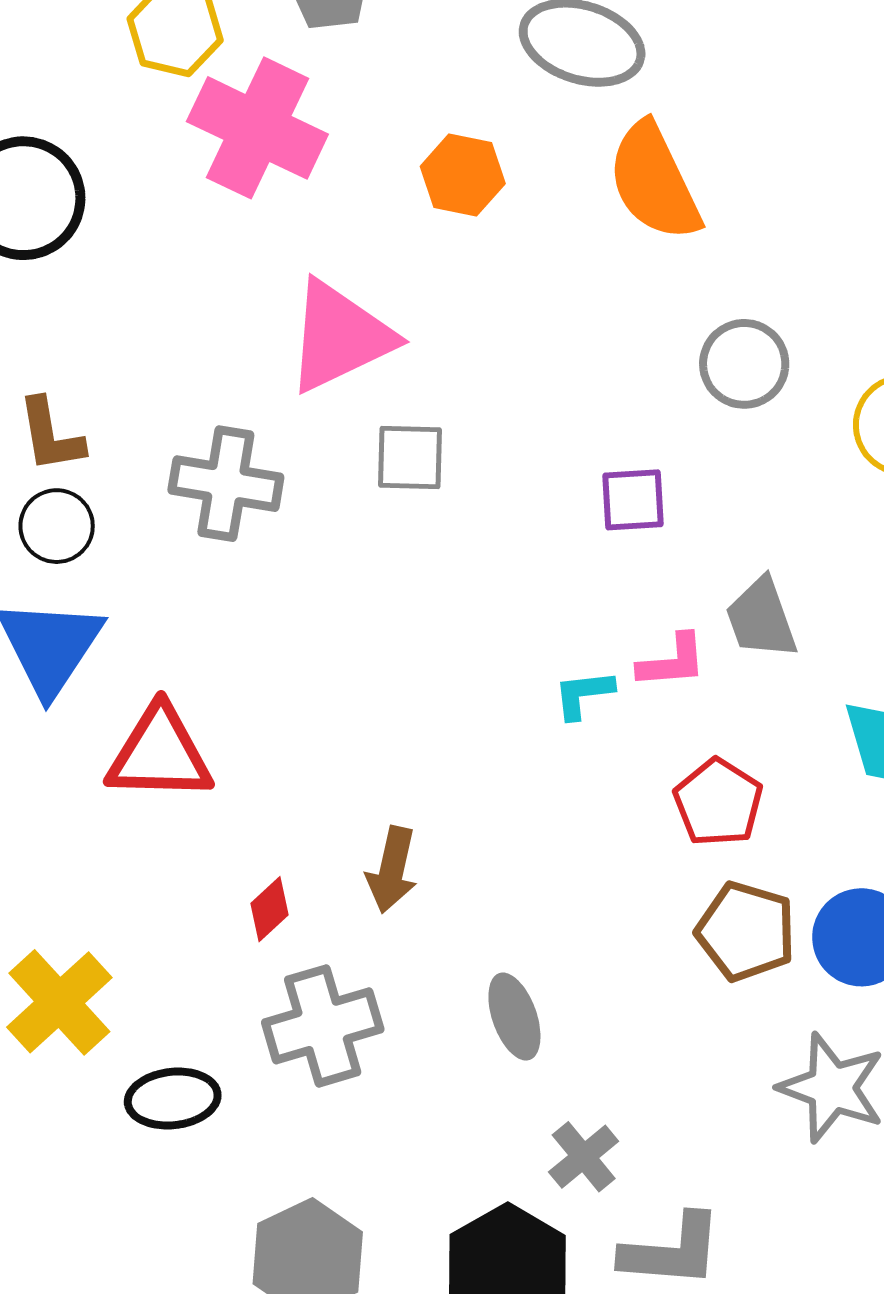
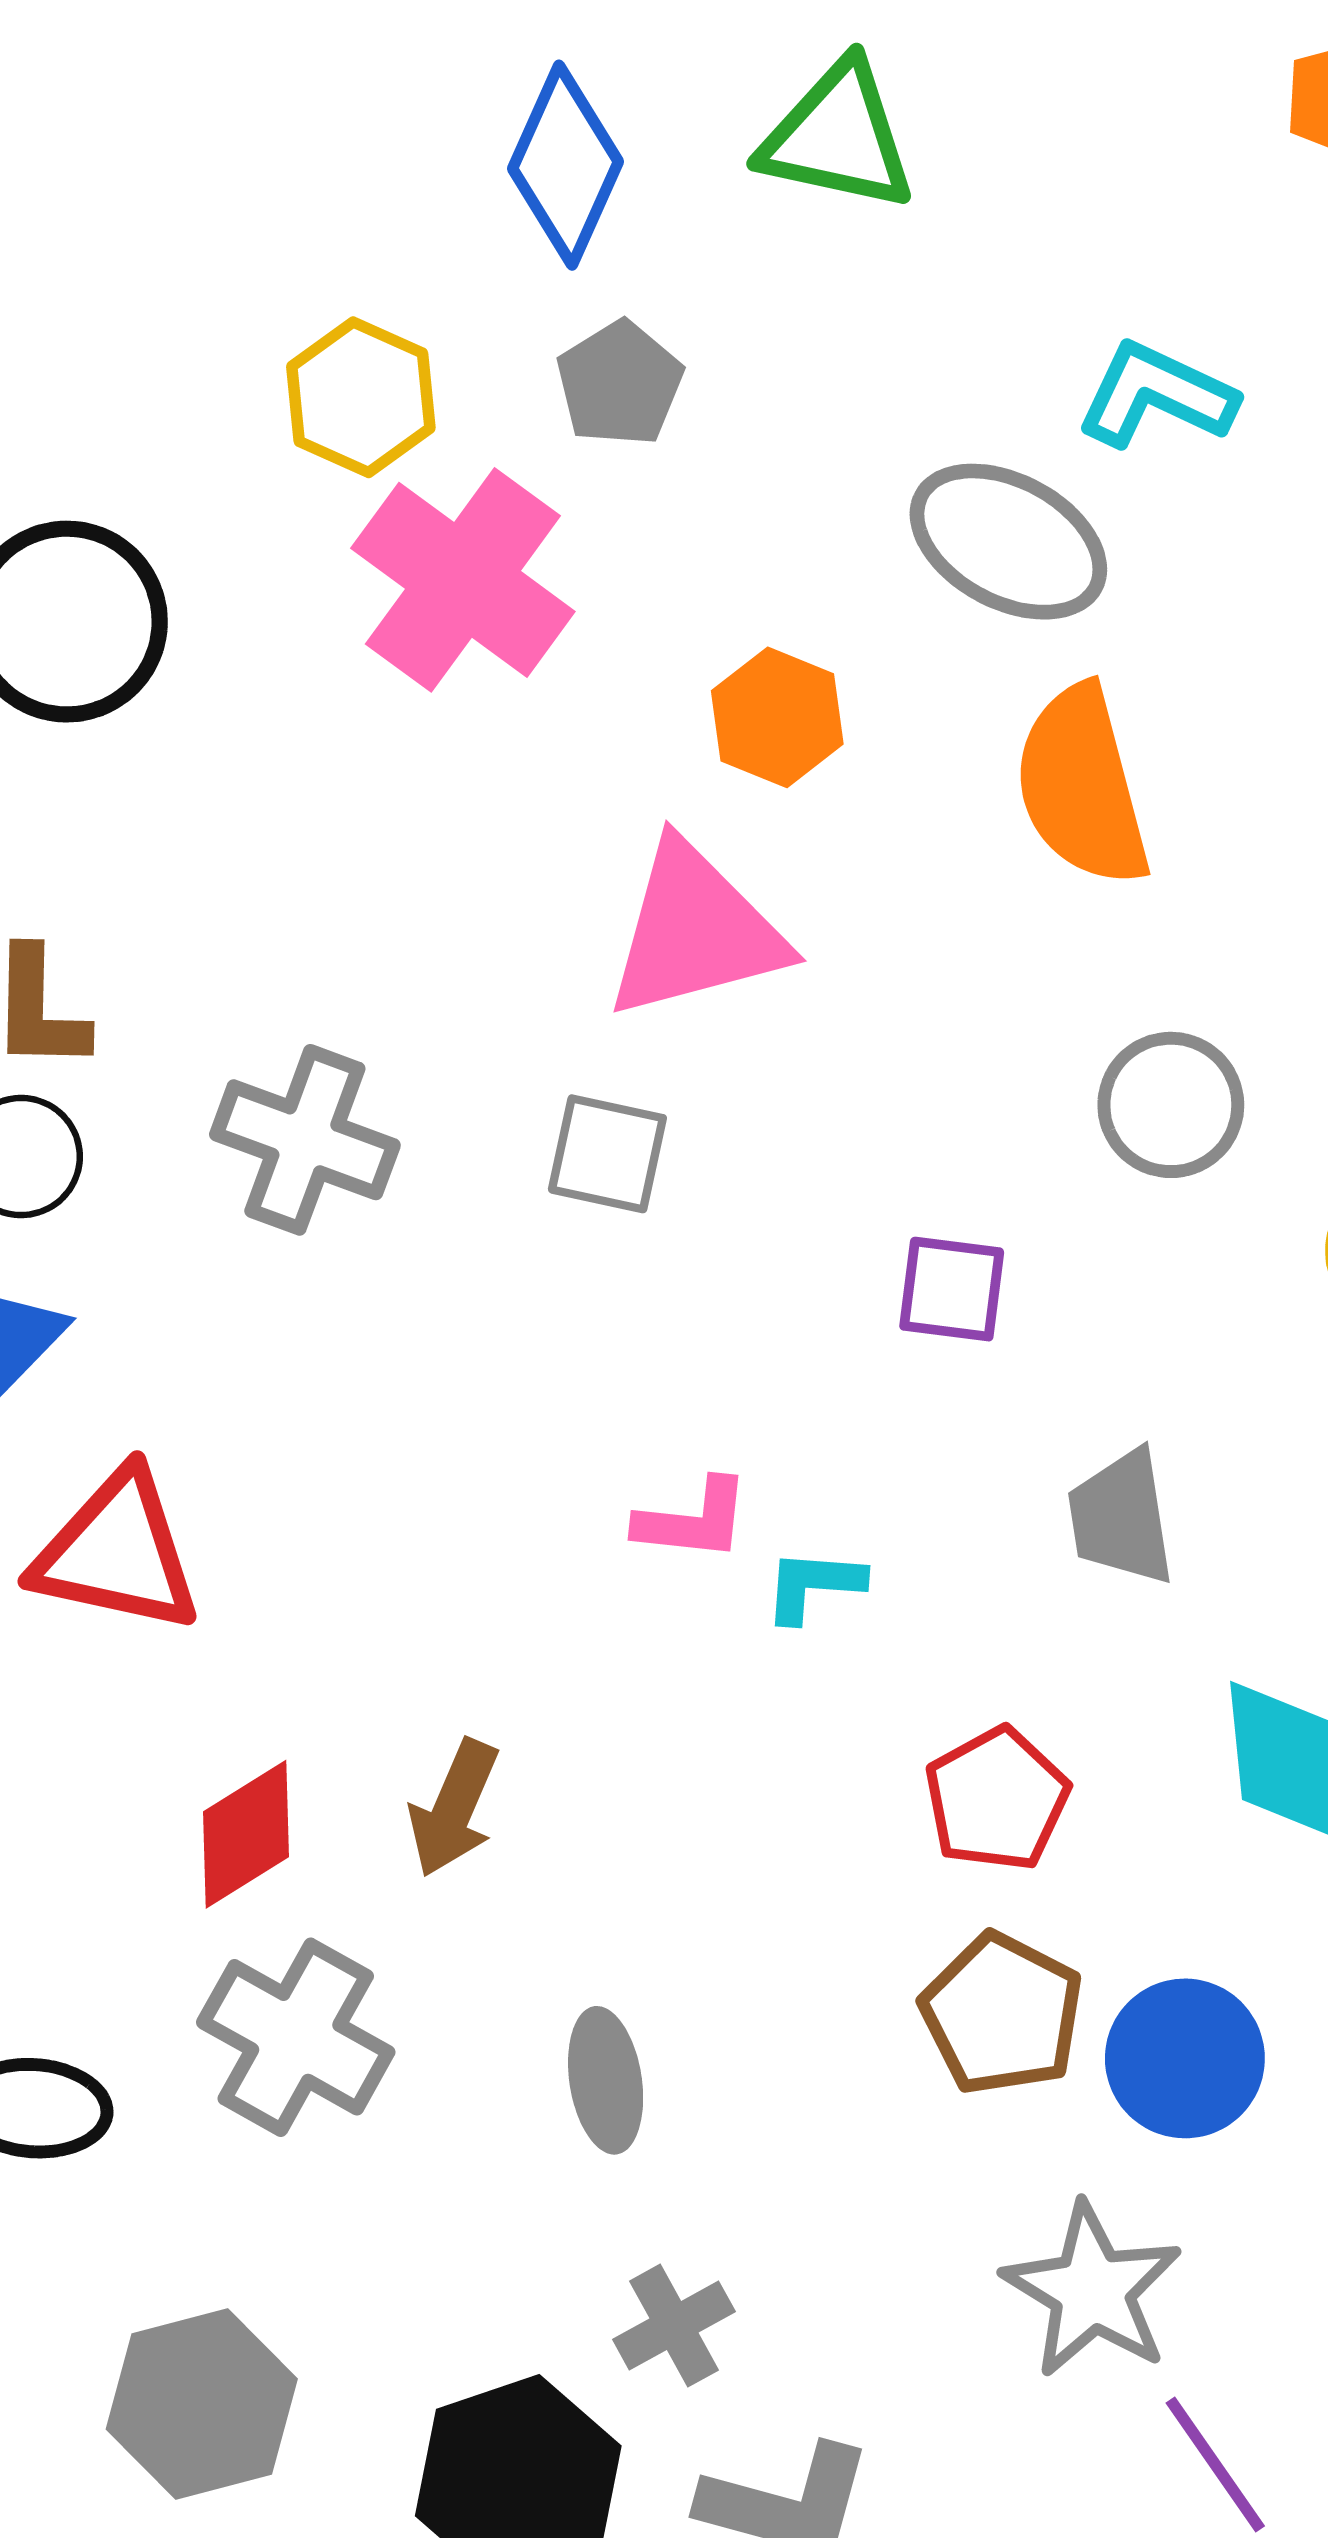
pink triangle: (340, 337) -> (695, 931), moved
pink L-shape: (672, 661) -> (693, 1520), moved
red diamond: (270, 909) -> (246, 1834), size x1.5
gray cross: (323, 1026) -> (296, 2037), turned 35

